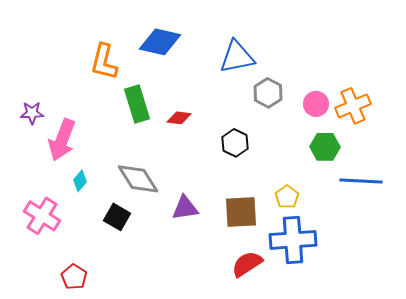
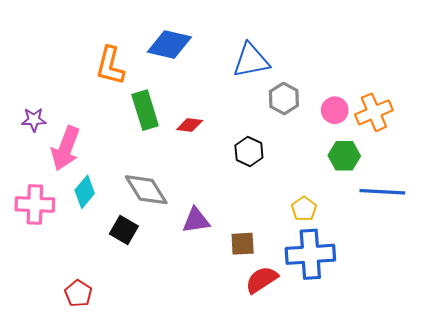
cyan diamond: (80, 181) -> (85, 192), size x1.4
brown square: (241, 212) -> (243, 244), moved, size x0.7
pink cross: (42, 216) -> (35, 204), moved, turned -30

